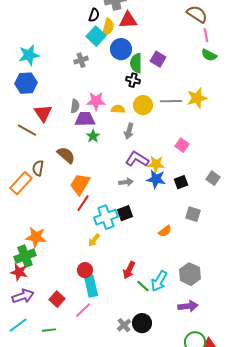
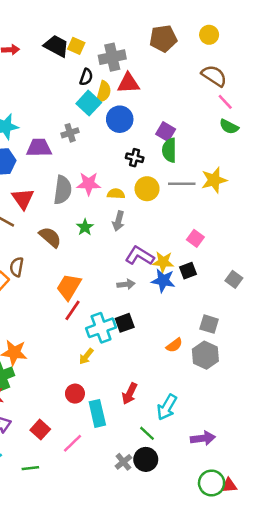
pink line: (206, 35) -> (225, 102), turned -32
green semicircle: (136, 63) -> (169, 150), moved
gray semicircle: (75, 106) -> (63, 190), size x1.6
purple trapezoid: (85, 119) -> (39, 148), moved
gray arrow: (129, 131) -> (118, 221), moved
brown semicircle: (66, 155) -> (50, 237), moved
black square: (181, 182) -> (188, 271), moved
gray hexagon: (190, 274) -> (205, 355), moved
cyan rectangle: (91, 286) -> (97, 413), moved
green line: (143, 286) -> (147, 433), moved

